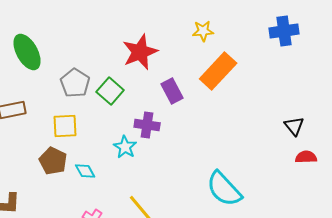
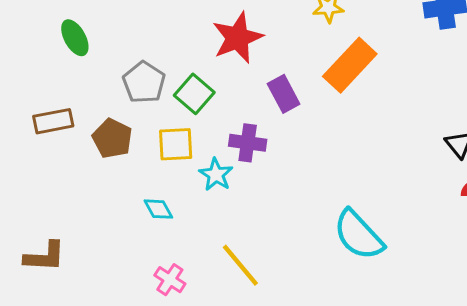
green ellipse: (27, 52) -> (75, 38), size x0.7
yellow square: (65, 126) -> (176, 144), moved
brown pentagon: (53, 161) -> (112, 138), moved

